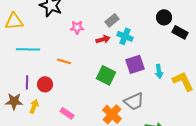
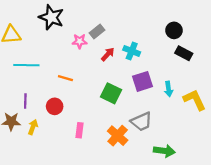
gray rectangle: (112, 20) -> (97, 31), moved
black rectangle: (180, 32) -> (184, 53), moved
red arrow: (103, 39) -> (108, 54), turned -32
red circle: (45, 84) -> (55, 106), moved
pink rectangle: (67, 113) -> (80, 130), moved, turned 64

